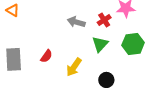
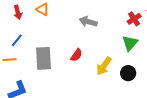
gray arrow: (76, 22) -> (88, 22), moved
black circle: (106, 80) -> (128, 73), moved

